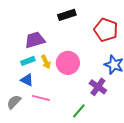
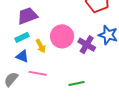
yellow arrow: (46, 62) -> (41, 46), moved
purple cross: (98, 87) -> (87, 45), moved
green line: (79, 111) -> (77, 83), turned 42

